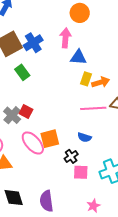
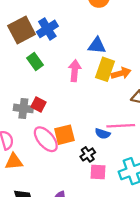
pink arrow: (65, 38) -> (75, 71), moved
yellow rectangle: (86, 79) -> (105, 69), size x1.5
pink line: (93, 108) -> (121, 126), moved
gray cross: (12, 115) -> (23, 108), turned -36

